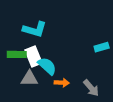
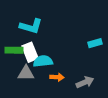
cyan semicircle: (47, 66) -> (43, 61), turned -48
gray arrow: (91, 88) -> (85, 82), turned -72

